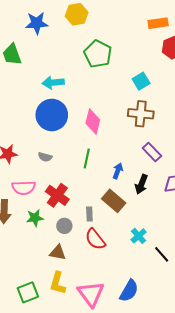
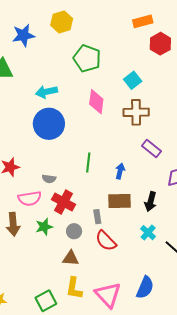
pink diamond: (93, 122) -> (96, 102), moved
gray semicircle: (45, 157) -> (49, 179), moved
black arrow: (141, 184) -> (151, 202), moved
brown rectangle: (114, 201) -> (120, 201), turned -35

